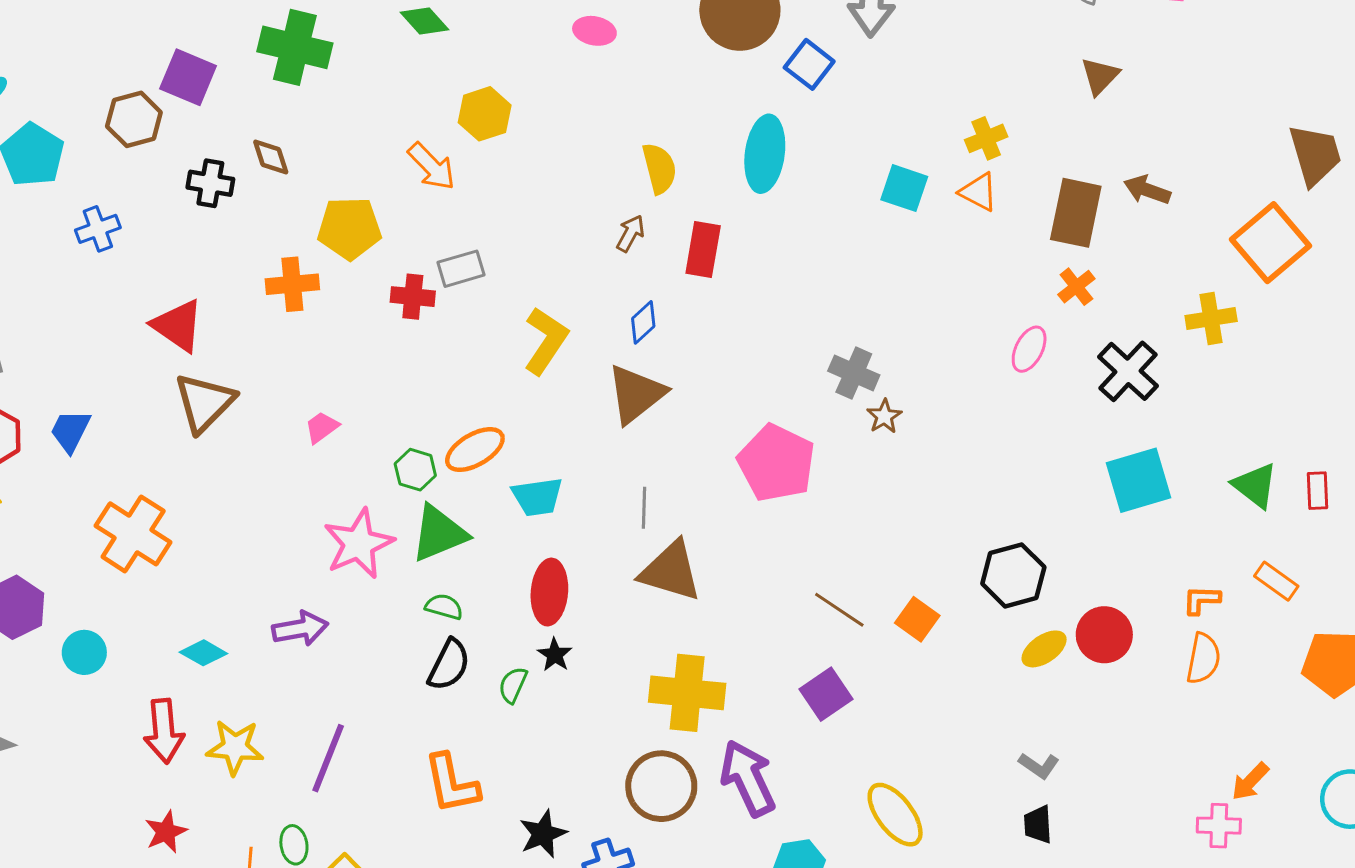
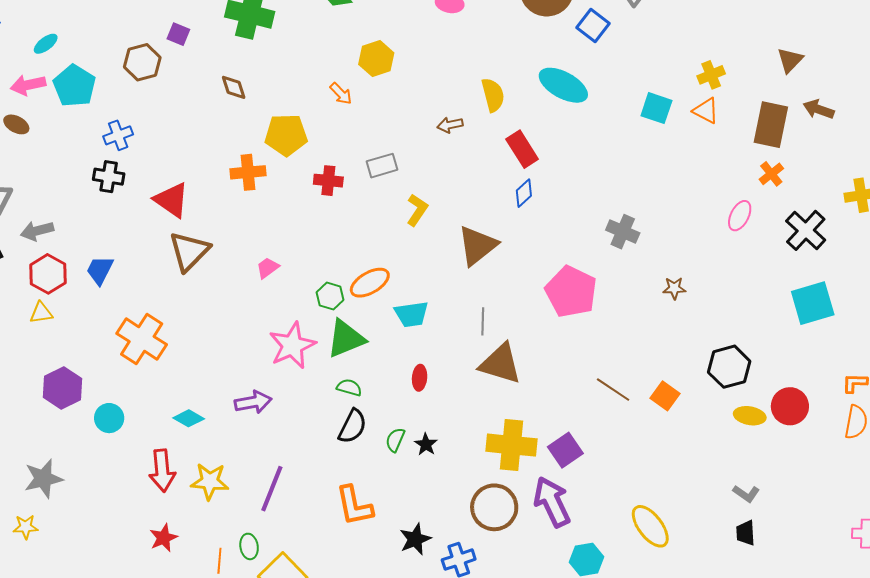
brown triangle: (1100, 76) -> (790, 60), moved
purple square: (188, 77) -> (178, 34), size x0.6
cyan ellipse: (765, 154) -> (563, 85), turned -69
orange arrow: (432, 166) -> (341, 94), size x0.7
black cross: (210, 183) -> (109, 177), moved
brown arrow: (630, 233) -> (450, 125), moved, turned -130
red rectangle: (703, 249) -> (522, 149), turned -42
gray rectangle: (461, 269) -> (382, 166), moved
blue diamond: (643, 322) -> (524, 193), moved
yellow L-shape: (546, 341) -> (417, 210), size x0.7
brown star: (884, 416) -> (674, 288), moved, turned 30
red ellipse: (549, 592) -> (420, 378), size x0.6
yellow ellipse: (1044, 649) -> (750, 416), turned 44
black star: (555, 655) -> (426, 444), moved
purple square: (826, 694) -> (565, 450), moved

